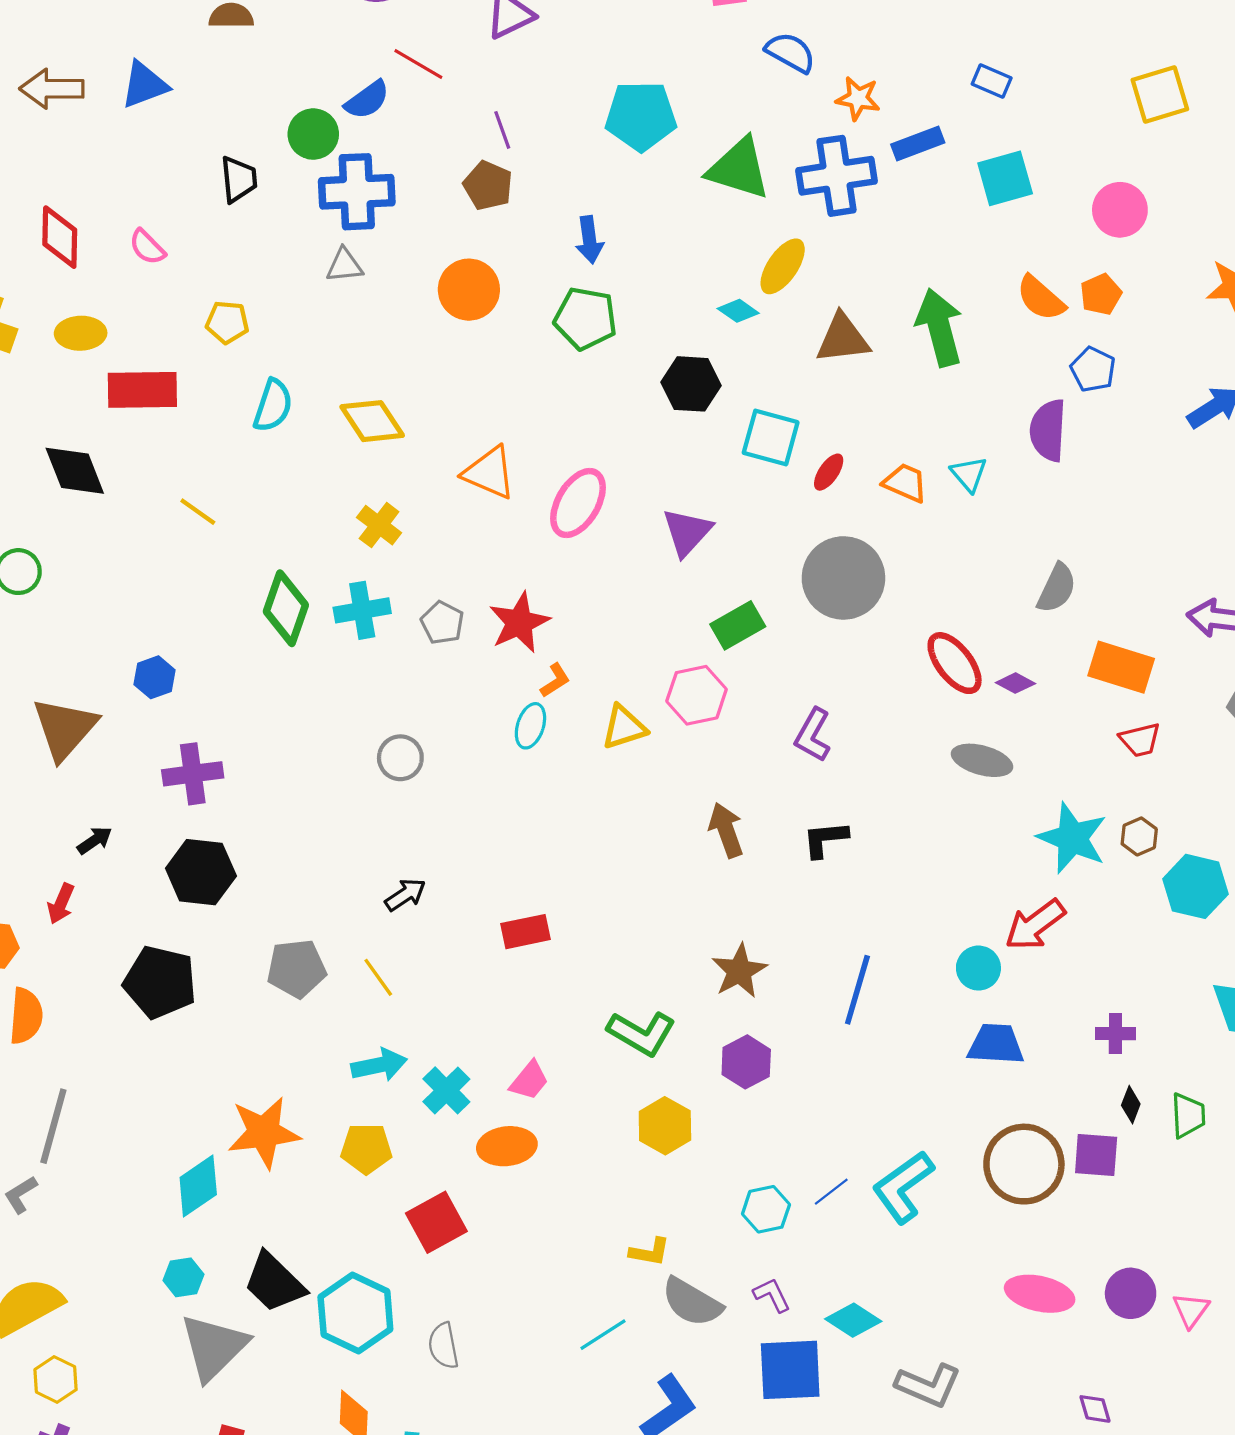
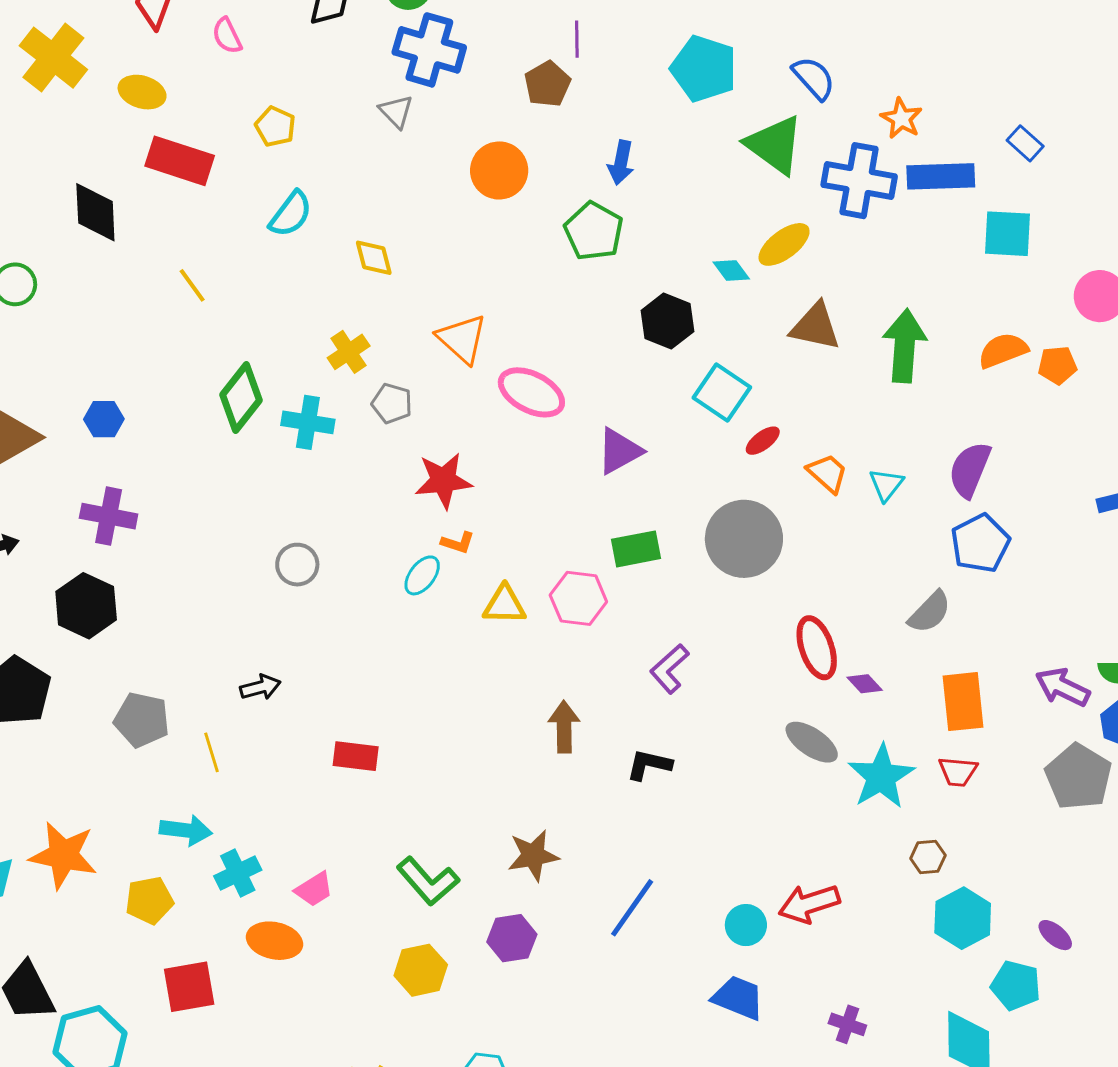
blue semicircle: (791, 52) -> (814, 78), moved
blue rectangle: (918, 143) -> (941, 176), size x1.4
gray triangle: (344, 265) -> (396, 111), turned 33
orange semicircle: (1041, 298) -> (1003, 350), turned 99
blue pentagon: (1093, 369) -> (980, 543), moved, size x1.4
yellow diamond: (372, 421) -> (374, 258), size x0.7
pink ellipse: (578, 503) -> (531, 392), turned 68
gray pentagon: (442, 623) -> (392, 403), moved, turned -30
orange rectangle: (1121, 667) -> (963, 702), turned 48
orange L-shape: (555, 680) -> (458, 543), turned 32
cyan star: (1072, 838) -> (881, 777), moved
yellow pentagon: (366, 1149) -> (149, 900), turned -30

